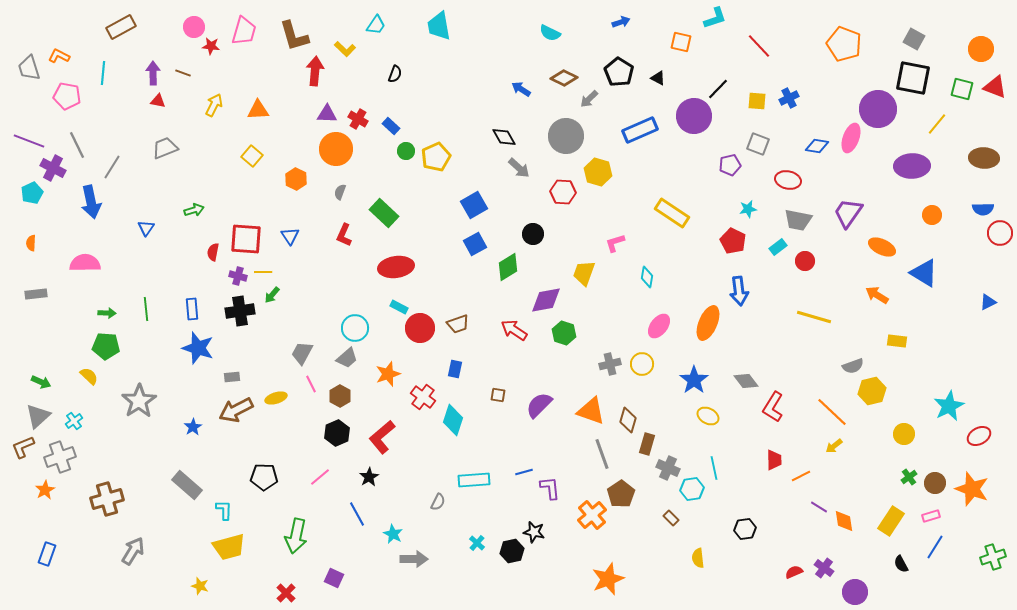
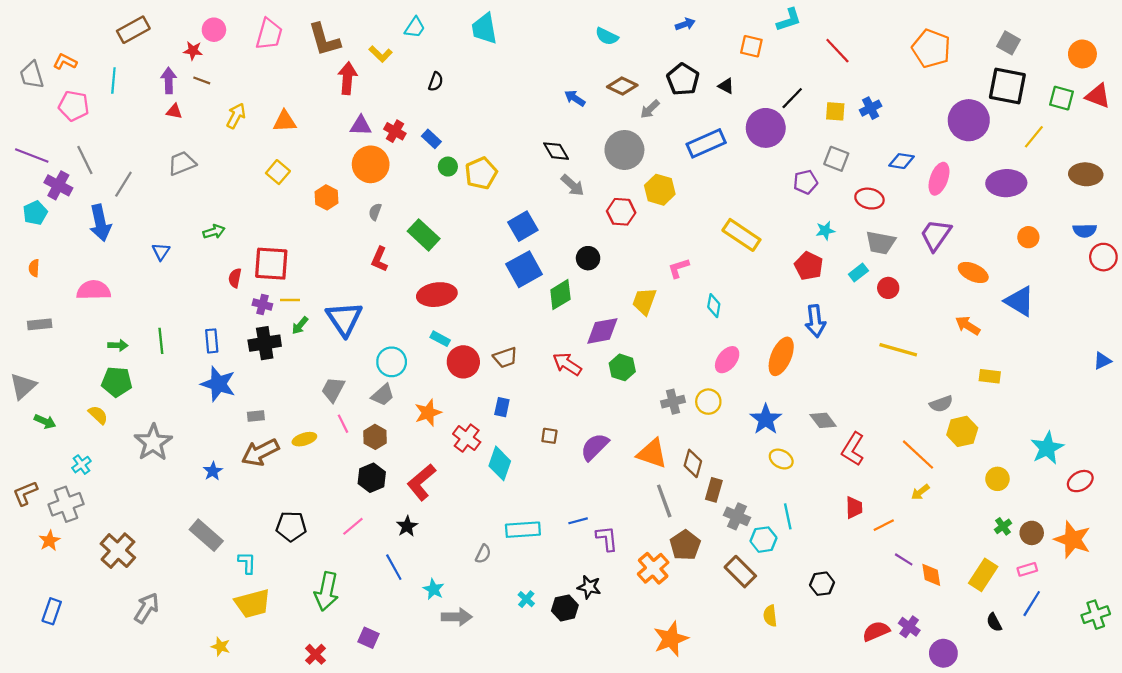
red star: (211, 46) -> (193, 51), moved
pink ellipse: (851, 138) -> (939, 179), moved
blue triangle: (290, 236) -> (344, 319), moved, size x1.8
blue square: (475, 244) -> (524, 269), size x1.4
blue triangle: (988, 302) -> (1102, 361), moved
gray triangle: (38, 416) -> (23, 386), moved
brown cross: (107, 499) -> (118, 551), turned -32
brown rectangle: (671, 518) -> (740, 572), size x1.8
red semicircle: (794, 572) -> (876, 631), size x1.4

